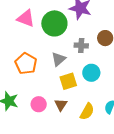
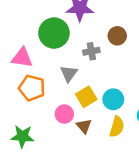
pink triangle: (26, 18) -> (22, 58), moved
cyan circle: (91, 73) -> (113, 99), moved
pink circle: (39, 104) -> (64, 114), moved

